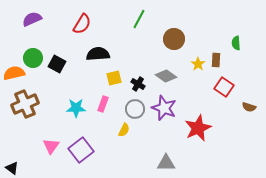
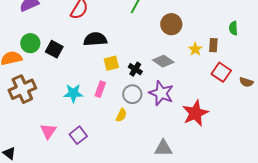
brown semicircle: (249, 107) -> (246, 82), moved
purple square: (81, 150) -> (78, 135), size x0.7

